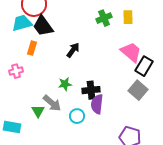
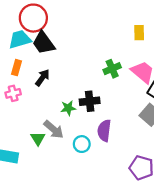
green cross: (104, 18) -> (112, 69), moved
orange rectangle: (32, 48) -> (16, 68), moved
black arrow: (73, 50) -> (42, 78), moved
black cross: (91, 90) -> (90, 101), moved

